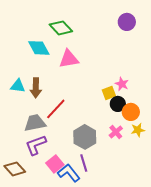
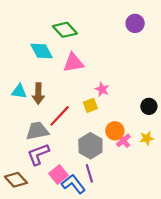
pink star: (122, 84) -> (102, 89), moved
yellow square: (109, 93) -> (90, 105), moved
black circle: (118, 104) -> (149, 106), moved
orange circle: (131, 112) -> (115, 131), moved

